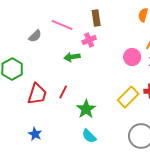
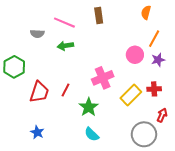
gray semicircle: (35, 36) -> (37, 34), turned 48
pink cross: (89, 40) -> (103, 78), moved, size x1.5
green arrow: (72, 57) -> (65, 46), moved

